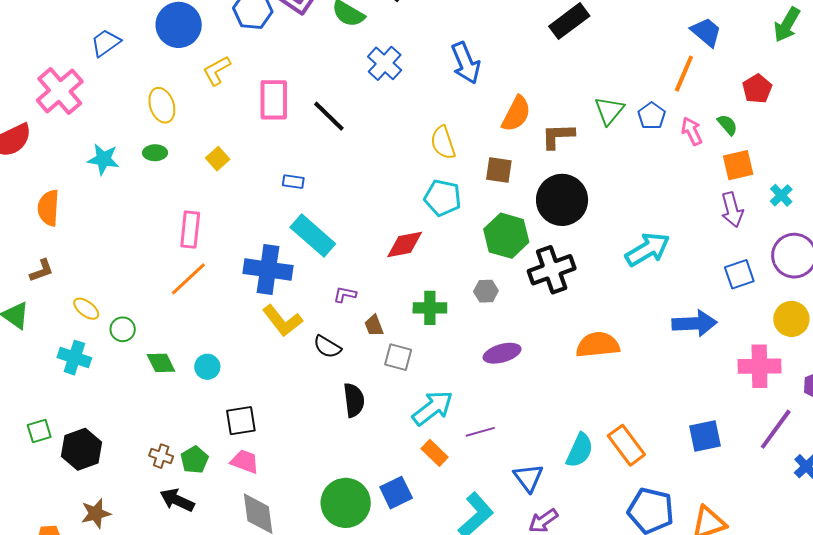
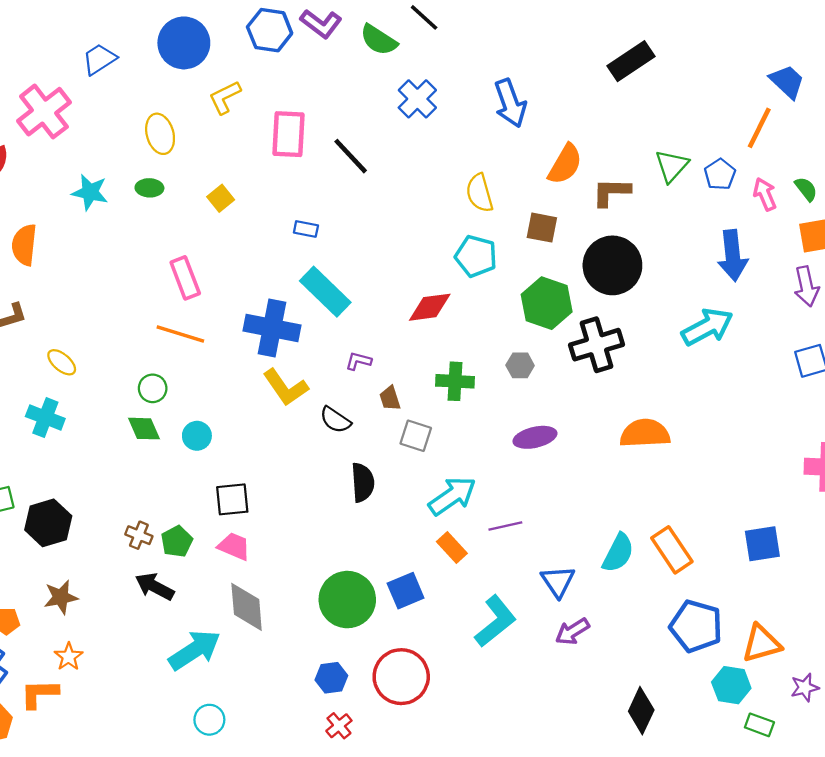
pink rectangle: (190, 230) -> (185, 278), turned -30
orange line: (188, 279) -> (180, 334), turned 57
blue arrow: (695, 323) -> (733, 255), moved, turned 84
green circle: (123, 329) -> (153, 388), moved

